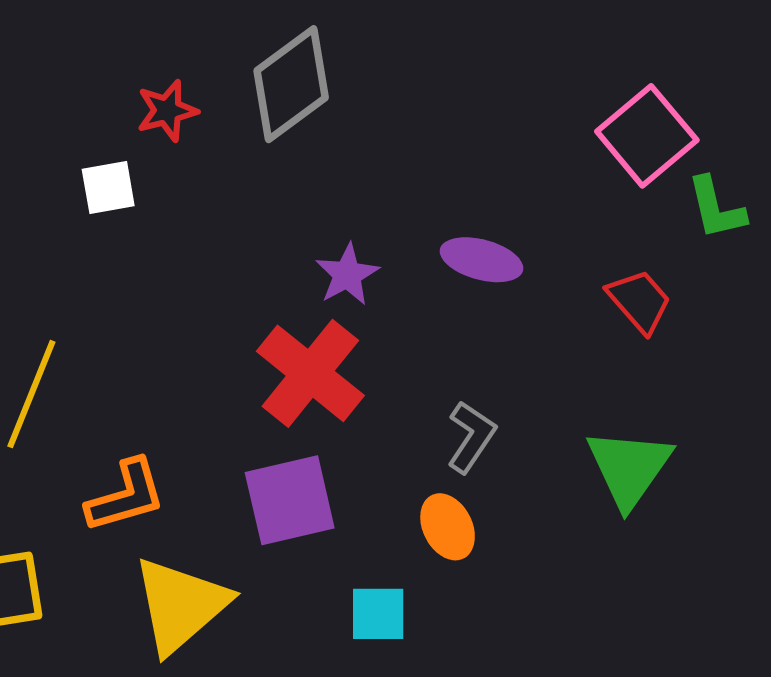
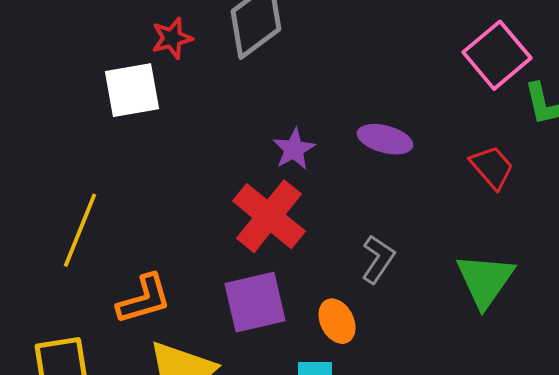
white square: (108, 187) -> (132, 90), size x1.5
orange ellipse: (448, 527) -> (337, 321), moved

